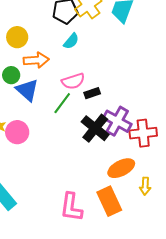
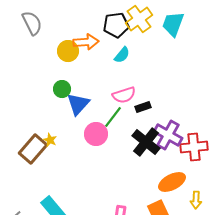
orange arrow: (36, 60) -> (86, 42), moved
blue triangle: (27, 90) -> (78, 104), turned 30
pink circle: (17, 132) -> (96, 134), moved

